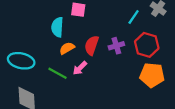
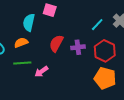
orange semicircle: (67, 48) -> (21, 43), moved
pink arrow: (80, 68) -> (41, 72), moved
green line: (58, 73) -> (22, 63), turned -42

